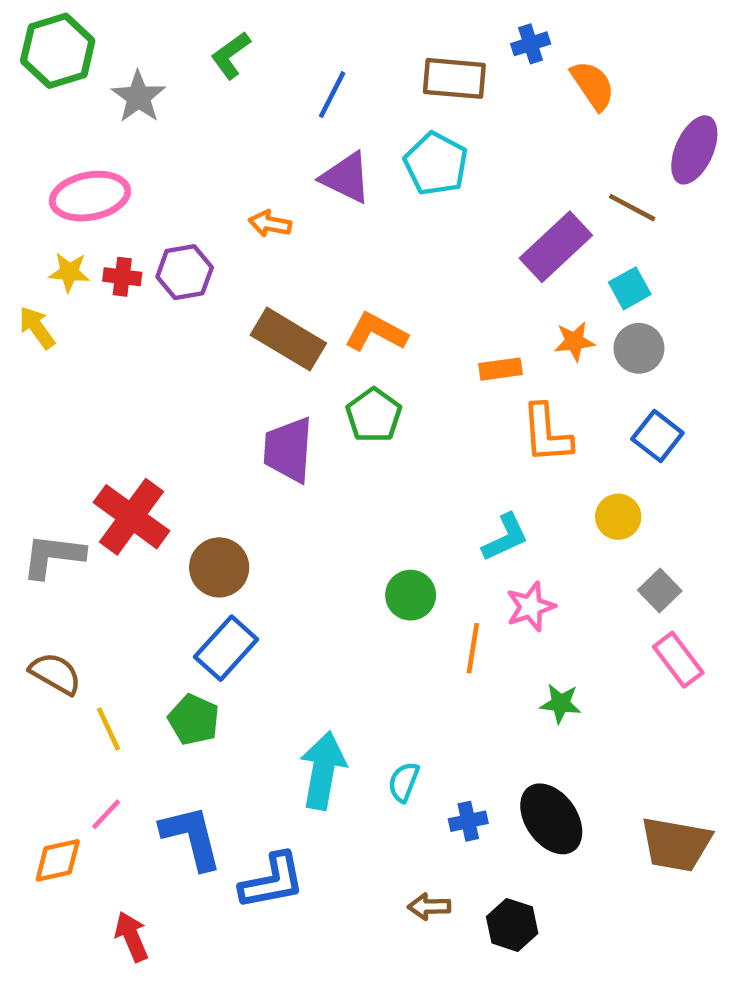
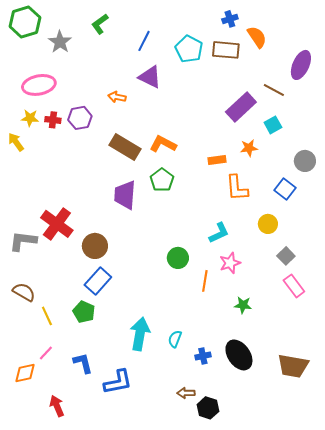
brown rectangle: (454, 78) -> (226, 50), moved
cyan pentagon: (436, 164) -> (189, 49), moved
gray circle: (639, 348) -> (305, 161), moved
blue L-shape: (191, 837) -> (83, 363), size x0.7
black hexagon: (512, 925) -> (208, 408), moved

